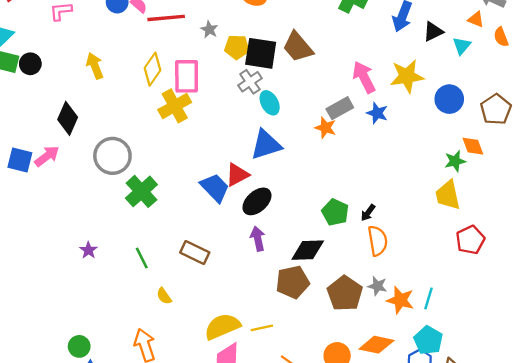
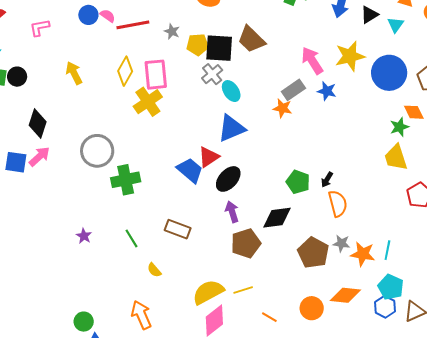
blue circle: (449, 99) -> (389, 73), size x1.4
black diamond: (68, 118) -> (38, 123), moved
green cross: (141, 191) -> (126, 180), turned 36
brown pentagon: (293, 282) -> (246, 243), moved

